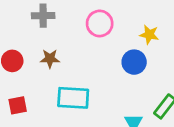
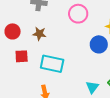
red square: (18, 105) -> (22, 56), moved

